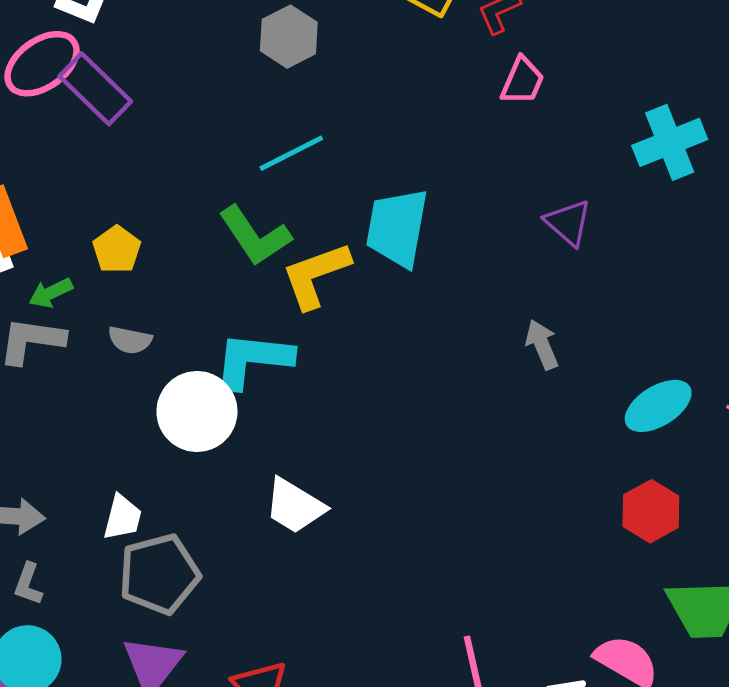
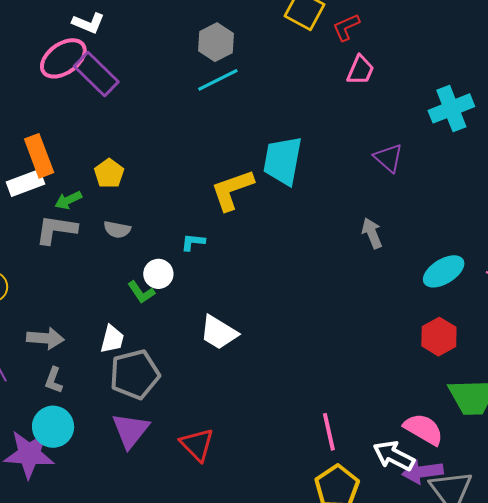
cyan line: (291, 153) -> (218, 80), moved
green L-shape: (255, 236) -> (141, 292), moved, size x0.6
cyan L-shape: (253, 360) -> (193, 242), size x0.5
white circle: (197, 411) -> (158, 274), size x0.6

